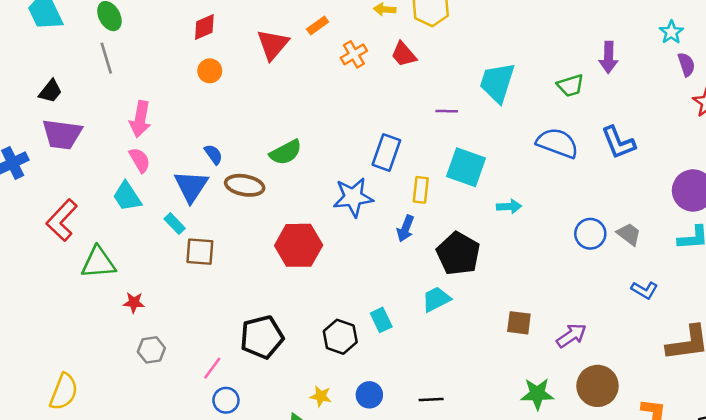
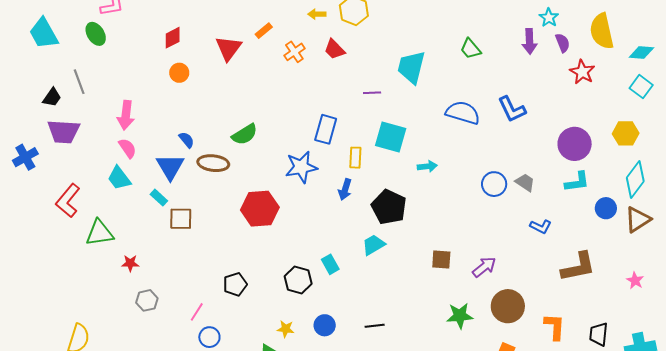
purple arrow: (609, 57) -> (530, 41), moved
gray line: (106, 58) -> (79, 82), moved
green trapezoid: (570, 86) -> (471, 49), moved, turned 70
black pentagon: (262, 337) -> (235, 284), size x0.7

